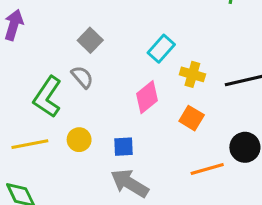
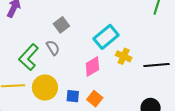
cyan rectangle: (161, 49) -> (106, 37), size x1.4
orange square: (192, 118) -> (95, 99), moved
yellow circle: (79, 140) -> (45, 88), size x1.6

